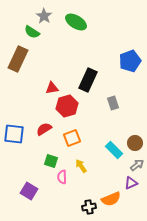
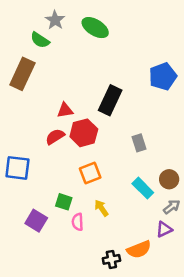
gray rectangle: (113, 103) -> (139, 143), moved
red semicircle: (44, 129) -> (55, 137), moved
purple square: (29, 191) -> (36, 221), moved

